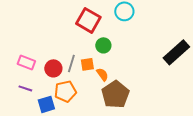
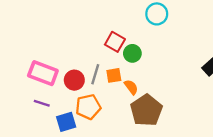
red square: (88, 20) -> (115, 42), moved, size x0.7
pink rectangle: (26, 62) -> (43, 73), size x1.4

